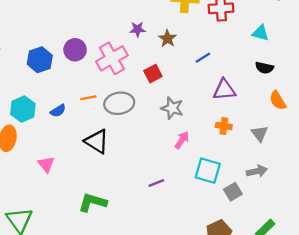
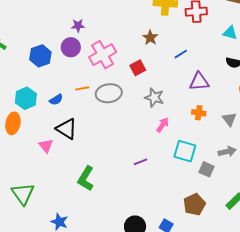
purple star: (138, 29) -> (78, 26), moved
black triangle: (97, 141) -> (67, 129), moved
gray square: (233, 192) -> (206, 169), turned -35
green L-shape: (93, 202) -> (86, 178), turned -75

